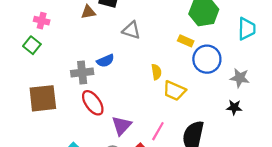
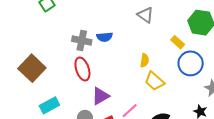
gray triangle: (131, 30) -> (145, 15), moved
brown square: (43, 98) -> (32, 68), moved, turned 32

